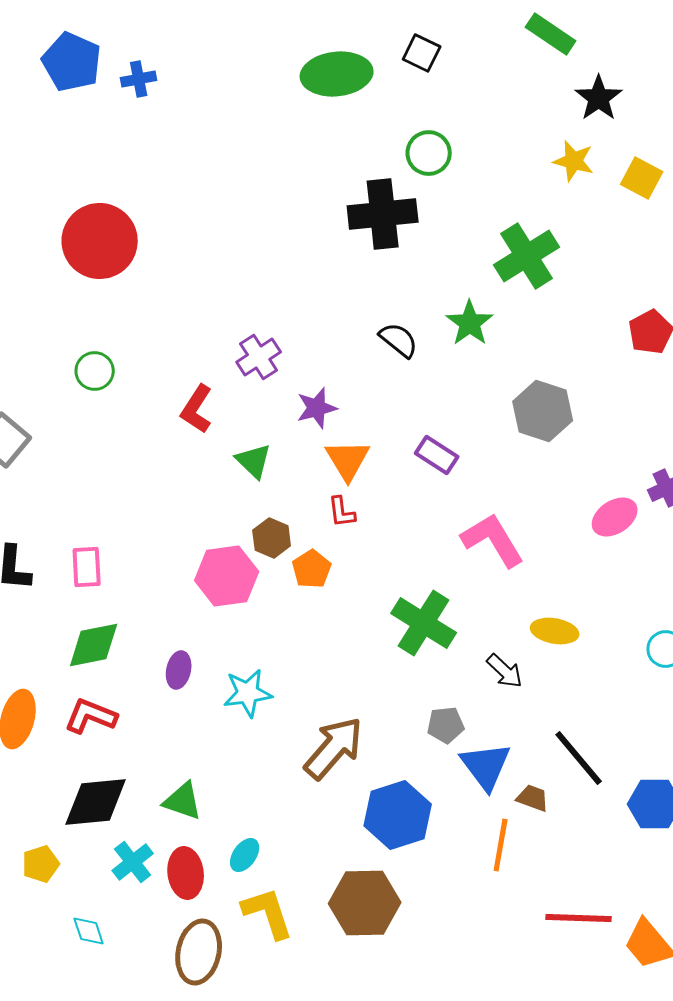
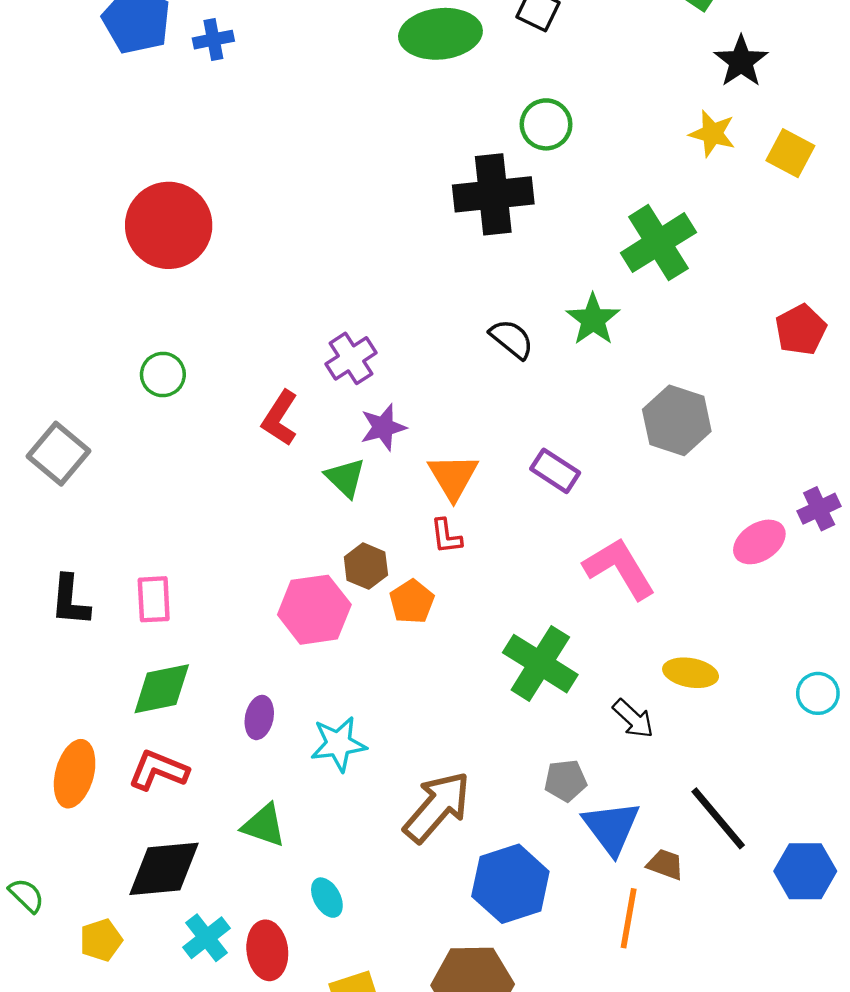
purple star: (317, 408) -> (383, 427), moved
green triangle: (183, 801) -> (264, 825), moved
cyan ellipse: (245, 855) -> (327, 898), moved, turned -64

